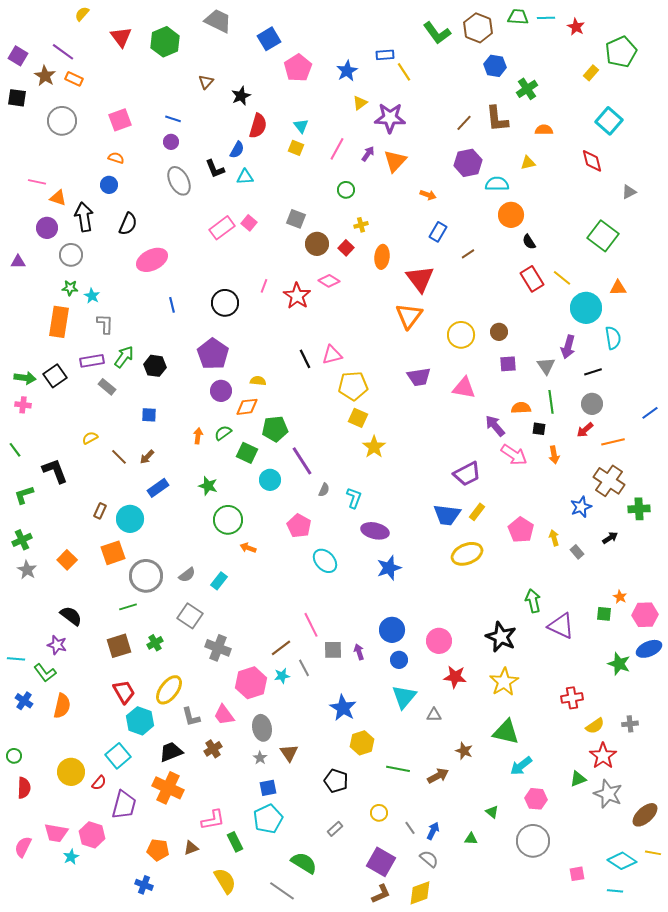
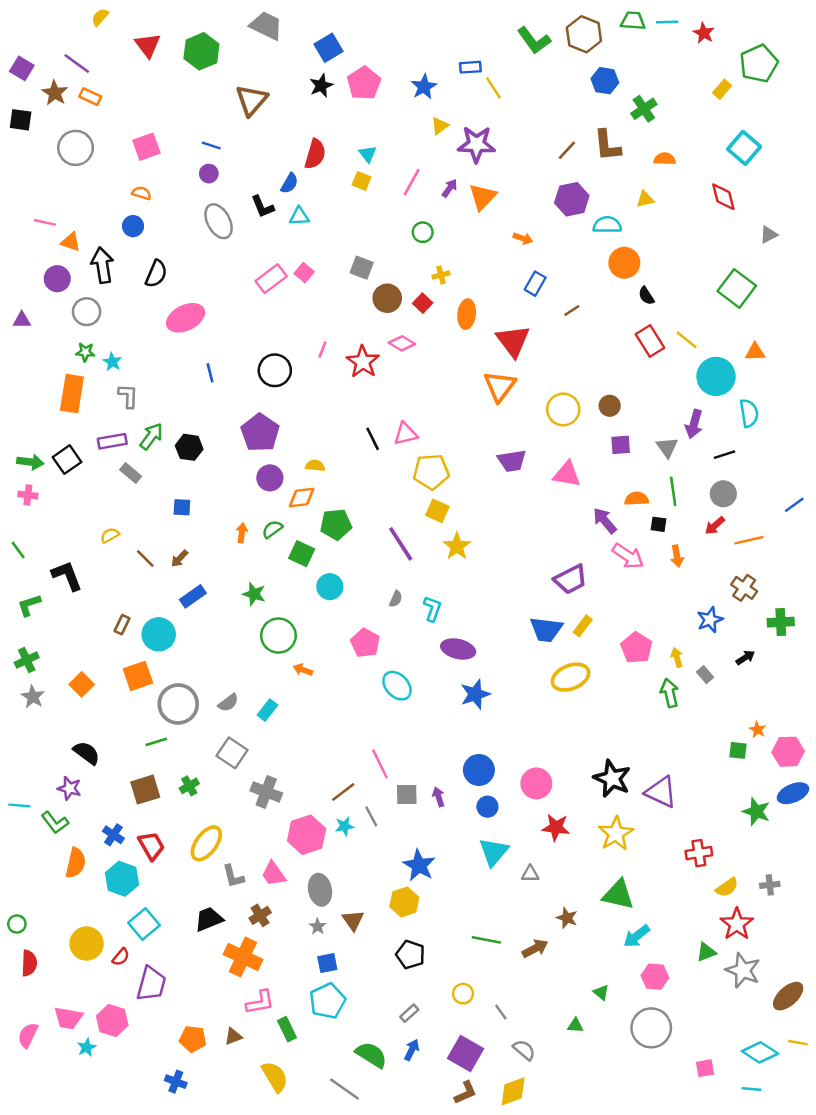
brown triangle: (206, 82) -> (252, 100), size x1.8
black star: (241, 96) -> (321, 86), moved
purple line: (302, 461) -> (401, 544), moved
brown cross: (609, 481) -> (744, 588), size x0.7
green arrow: (533, 601) -> (670, 693), moved
purple triangle: (561, 626) -> (661, 792), moved
blue cross: (24, 701) -> (113, 835), moved
cyan hexagon: (140, 721) -> (122, 879), moved
yellow hexagon: (362, 743) -> (404, 902), moved
orange cross: (168, 788) -> (243, 957), moved
blue arrow: (433, 831) -> (412, 1050), moved

